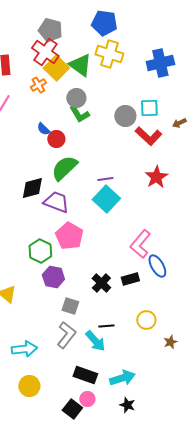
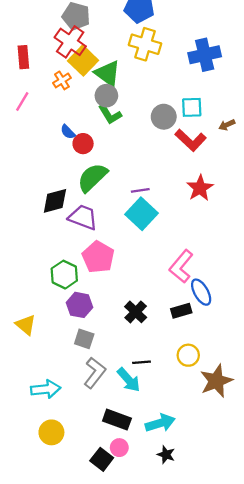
green triangle: (80, 65) -> (108, 73), moved
black rectangle: (130, 279) -> (181, 311), moved
gray square: (70, 306) -> (84, 339), moved
brown star: (170, 342) -> (216, 381), size x2.0

